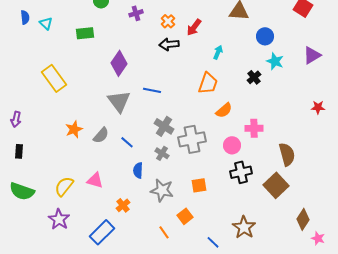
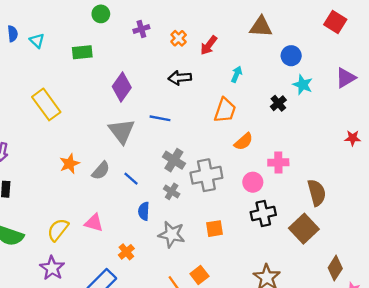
black arrow: (169, 44) -> (180, 78), moved
orange square: (185, 216) -> (199, 275), moved

